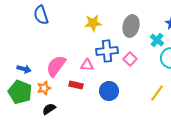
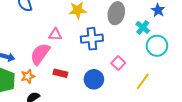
pink square: (130, 59) -> (118, 63), moved
pink triangle: (87, 65) -> (55, 35), moved

